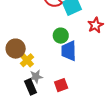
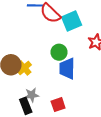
yellow cross: (27, 60) -> (24, 68), moved

